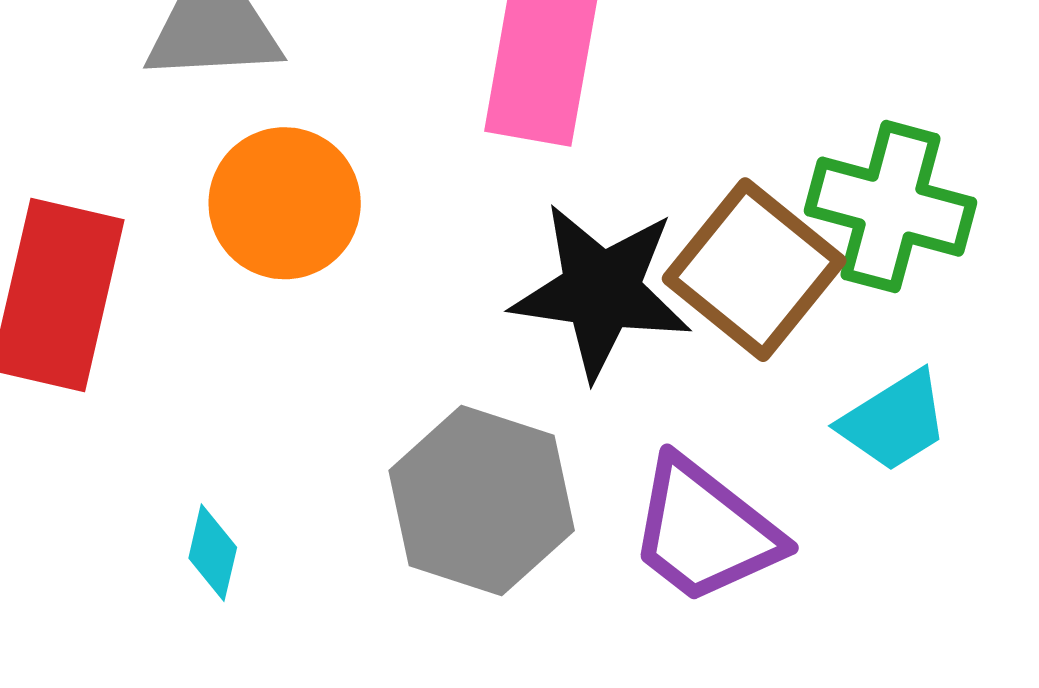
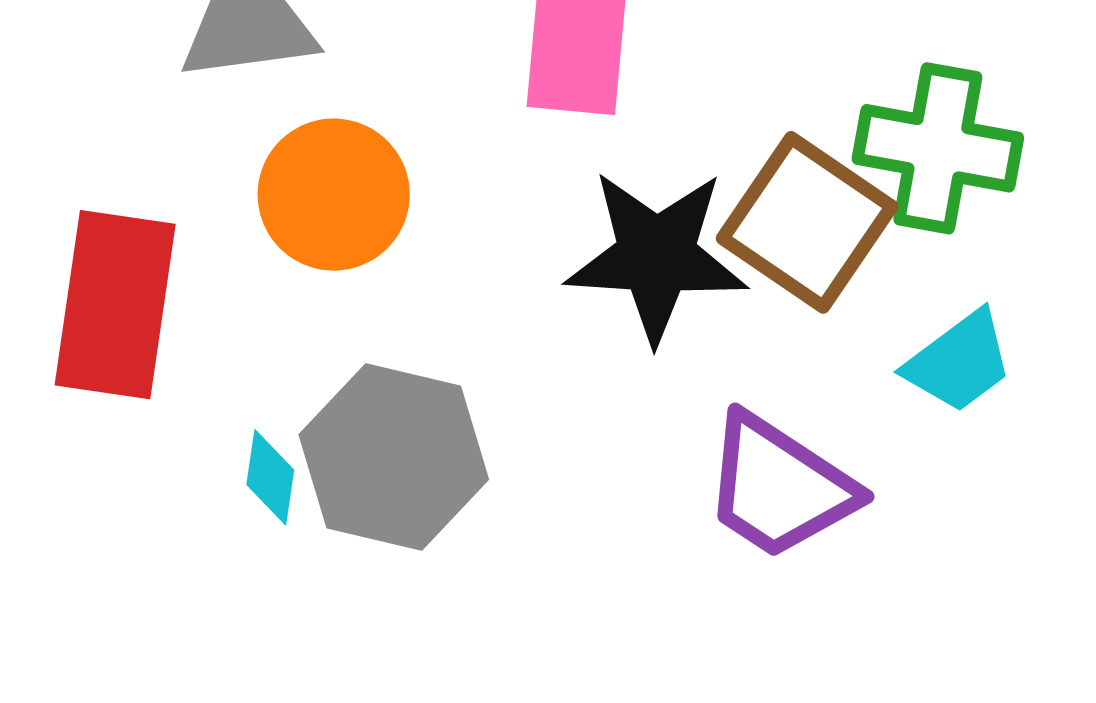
gray hexagon: (482, 500) -> (394, 457), moved
cyan diamond: (213, 553) -> (270, 477), moved

